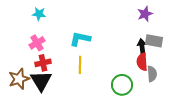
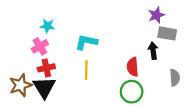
cyan star: (39, 14) -> (47, 26), moved
gray rectangle: (154, 41) -> (167, 33), moved
red semicircle: (142, 62) -> (133, 67), moved
gray semicircle: (152, 74) -> (175, 78), moved

